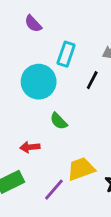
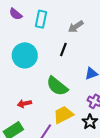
cyan rectangle: (66, 54) -> (41, 19), moved
green semicircle: (59, 121) -> (57, 86), moved, size x1.6

